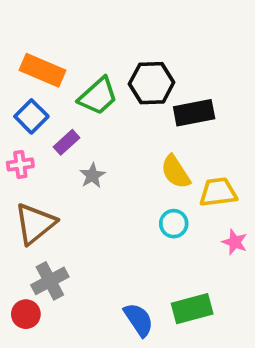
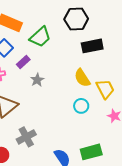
black hexagon: (152, 83) -> (76, 19), moved
yellow trapezoid: (218, 192) -> (105, 89), turned 70
gray cross: (50, 281) -> (26, 137), moved

